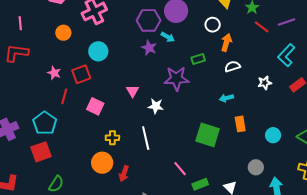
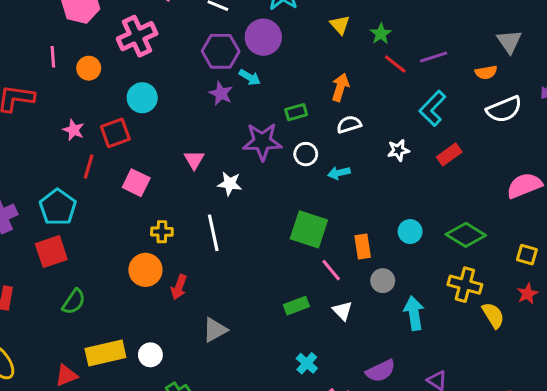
pink line: (20, 23) -> (53, 57), moved
white circle: (213, 25) -> (306, 154), moved
orange rectangle: (240, 124) -> (363, 247), moved
pink line: (180, 169) -> (331, 270), moved

